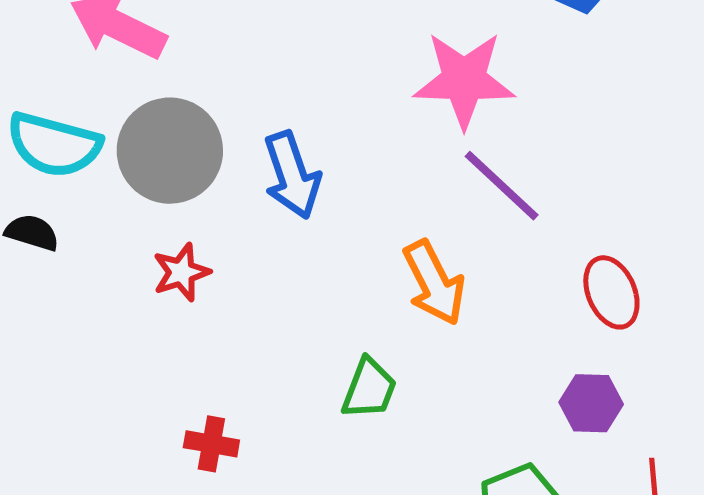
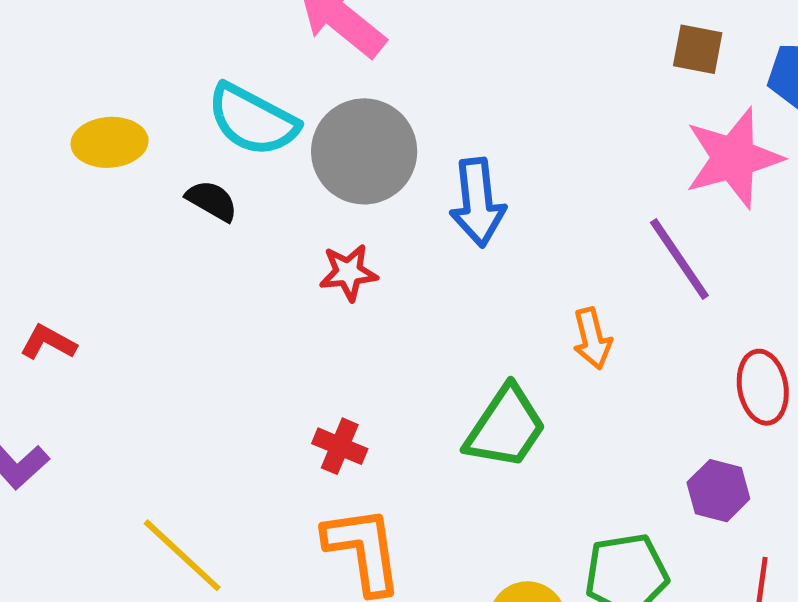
pink star: (464, 80) -> (733, 158), moved, turned -30
orange arrow: (434, 283) -> (592, 338), size x0.7
green trapezoid: (369, 389) -> (506, 427), size x1.4

